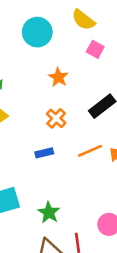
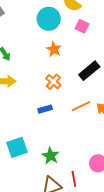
cyan circle: (37, 32) -> (49, 19), moved

